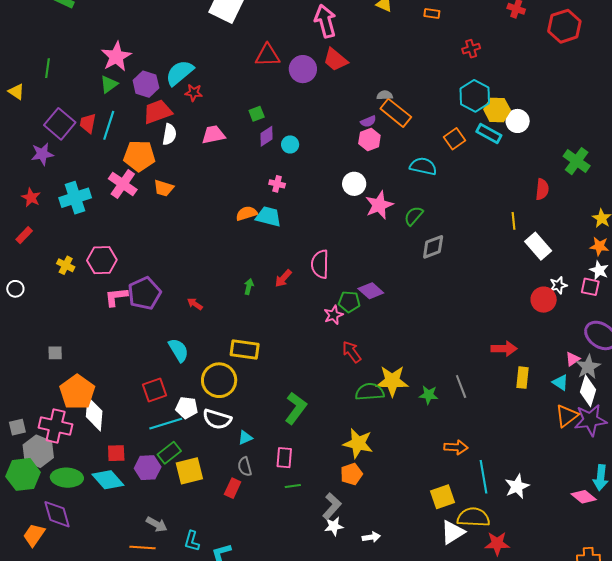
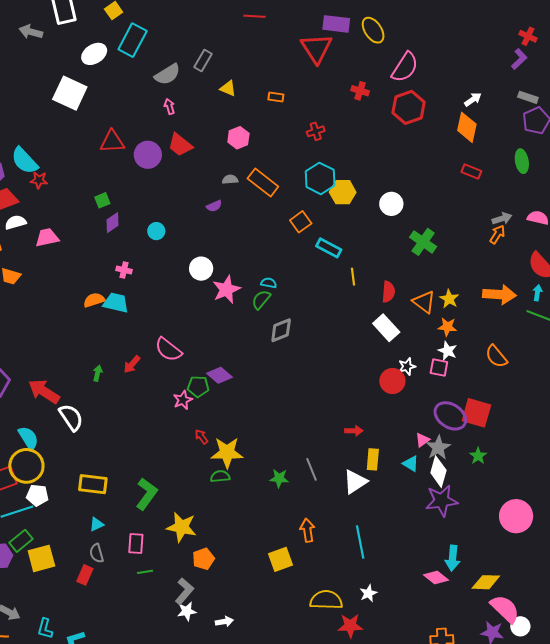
pink arrow: (325, 21) -> (169, 106), size x0.5
cyan semicircle: (180, 73) -> (25, 161), turned -92
orange rectangle: (396, 113) -> (263, 183), moved
white circle: (518, 121) -> (391, 204), moved
white semicircle: (169, 134) -> (16, 222), turned -115
cyan rectangle: (489, 134) -> (329, 248), moved
pink trapezoid: (213, 135) -> (47, 237), moved
pink hexagon: (369, 140) -> (238, 138), moved
cyan circle: (290, 144) -> (156, 231), moved
cyan semicircle: (423, 166) -> (269, 283), moved, size x0.6
red semicircle: (542, 189) -> (388, 292), moved
yellow line: (513, 221) -> (353, 277), moved
pink semicircle: (320, 264) -> (168, 350), turned -52
red arrow: (195, 304) -> (44, 391), size x2.0
yellow rectangle: (245, 349) -> (93, 484), moved
red arrow: (504, 349) -> (354, 431), size x0.7
red arrow: (352, 352) -> (202, 437), size x0.7
yellow circle: (219, 380) -> (26, 466), moved
yellow star: (392, 381) -> (227, 453), moved
green semicircle: (370, 392) -> (220, 476), size x0.7
orange triangle: (567, 416) -> (424, 302), moved, turned -45
white semicircle: (217, 419) -> (71, 417), moved, turned -140
yellow star: (358, 443) -> (181, 527), moved
orange arrow: (456, 447) -> (307, 530), turned -100
cyan line: (484, 477) -> (360, 542), moved
white star: (517, 486) -> (368, 593), moved, size x0.7
yellow square: (442, 497) -> (280, 559), moved
white triangle: (453, 532) -> (355, 482), moved

